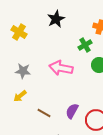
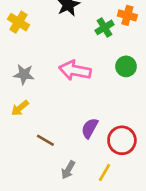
green cross: (85, 45) -> (104, 27), moved
brown line: (44, 113) -> (45, 140), moved

